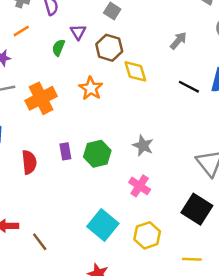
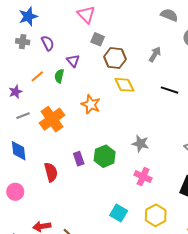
orange line: (21, 31) -> (37, 76), moved
brown hexagon: (109, 48) -> (115, 58), moved
cyan square: (103, 225) -> (119, 213), size x0.7

